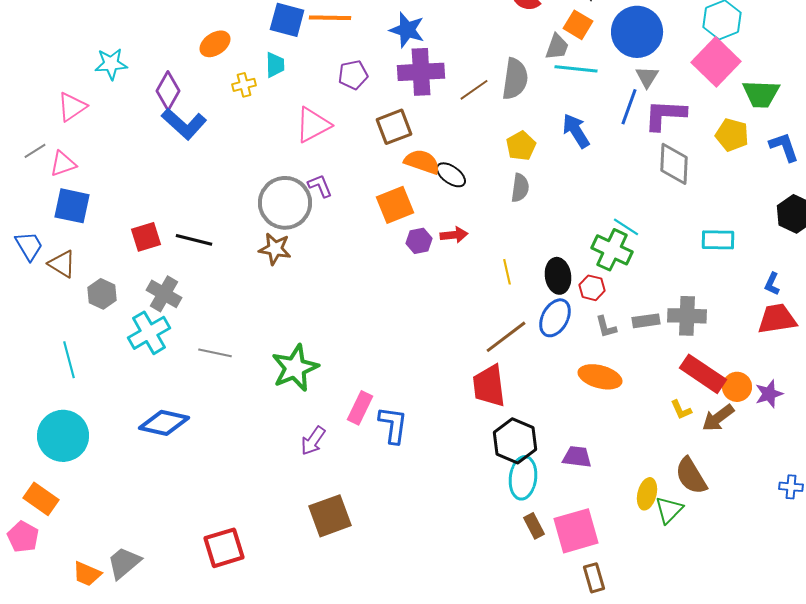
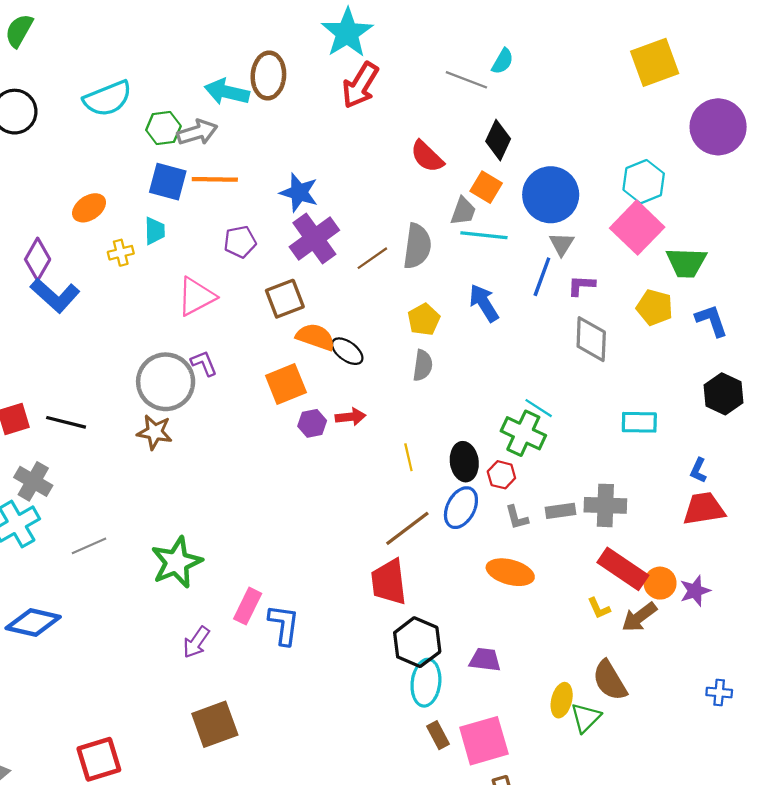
purple cross: (421, 72) -> (314, 238), turned -33
purple L-shape: (665, 115) -> (581, 286), size x0.6
gray line: (215, 353) -> (89, 546), turned -36

